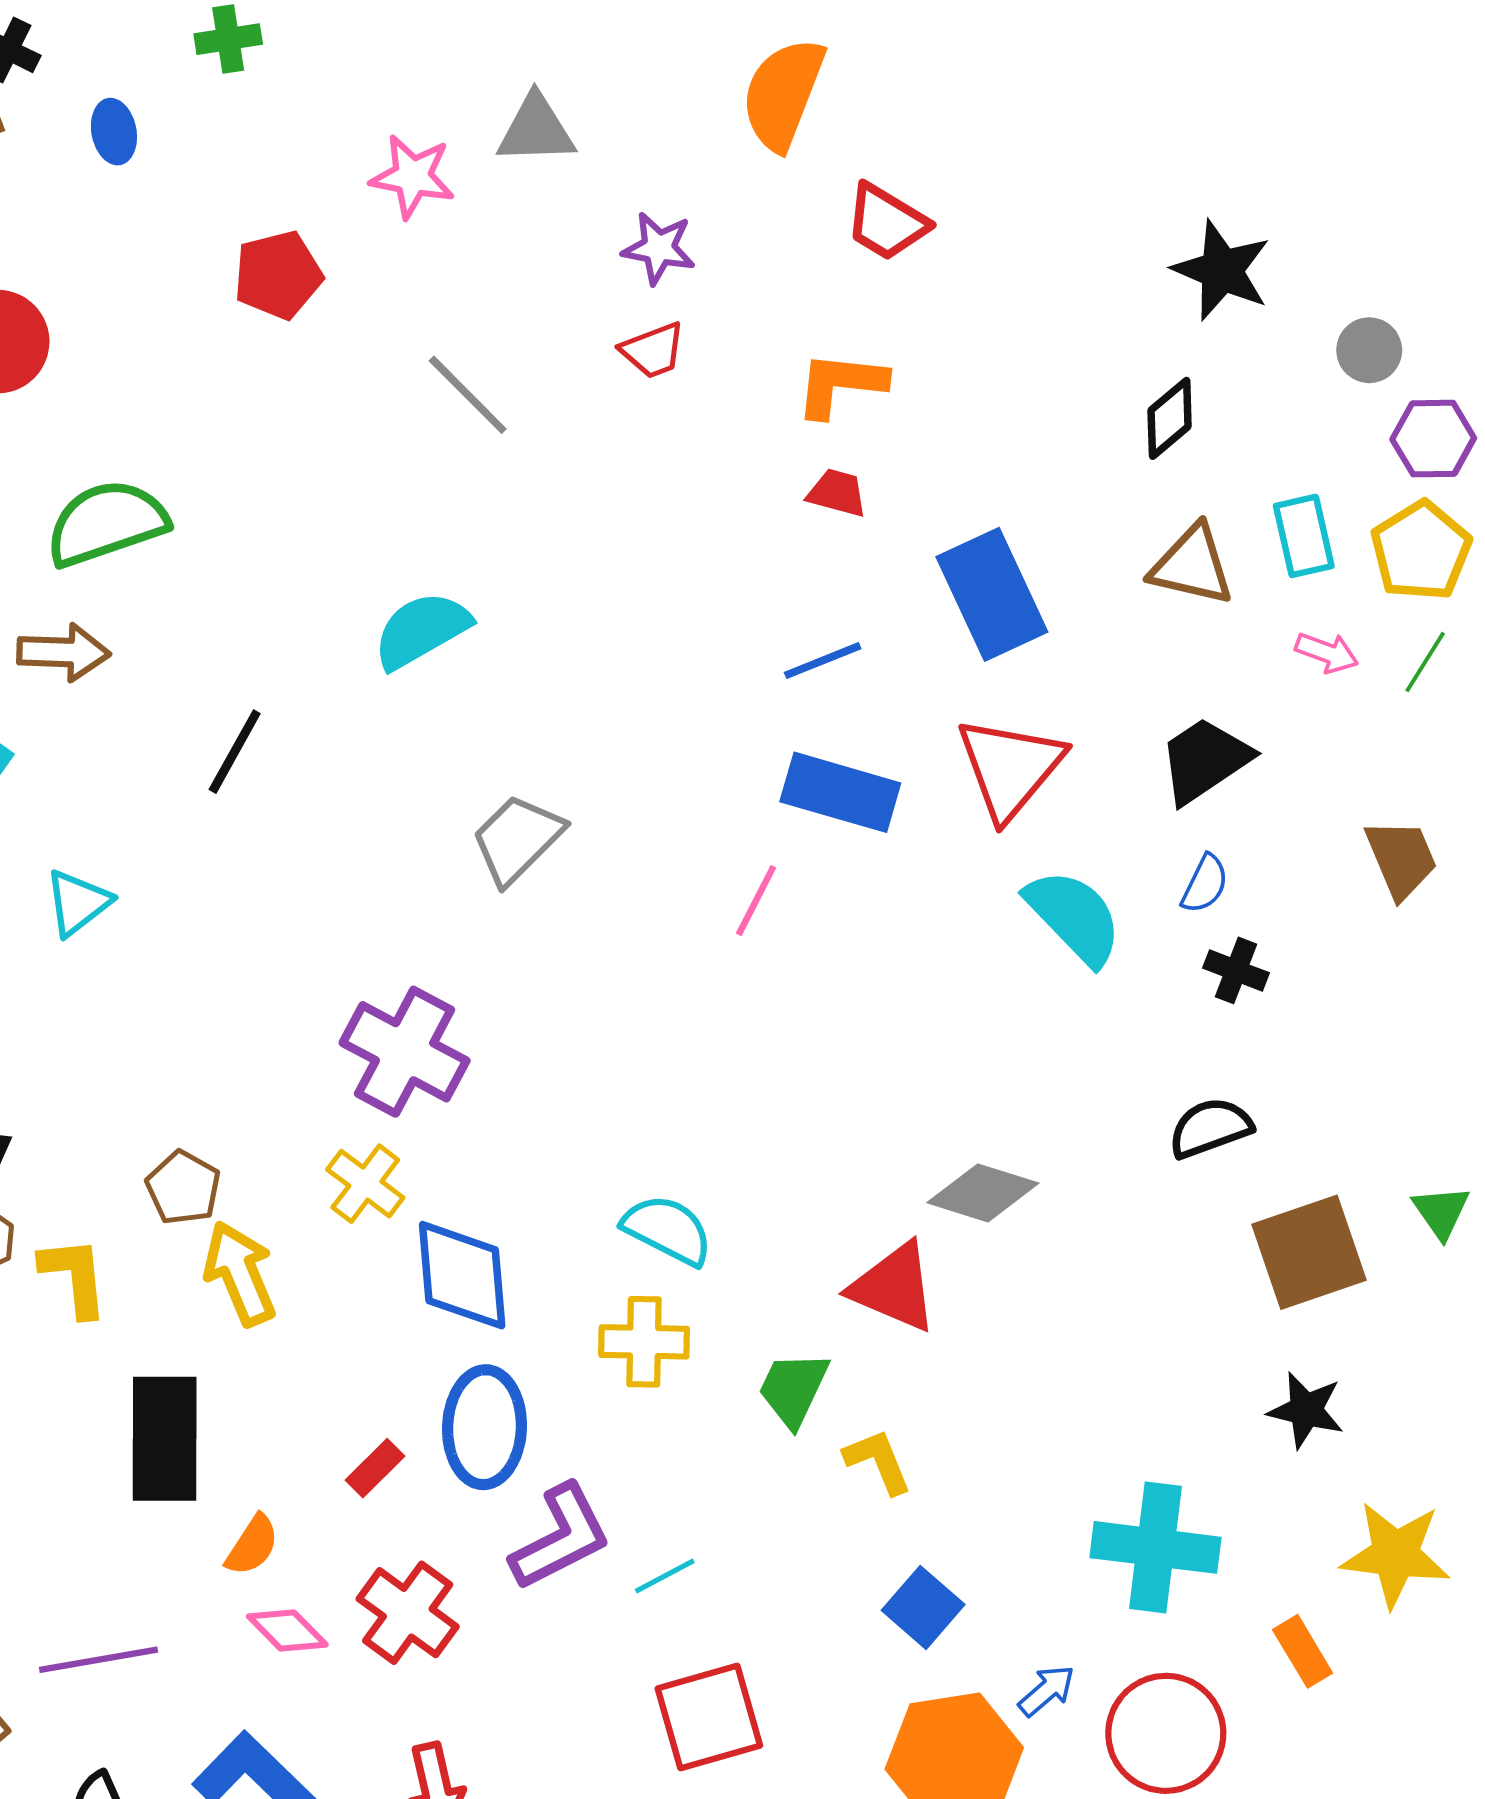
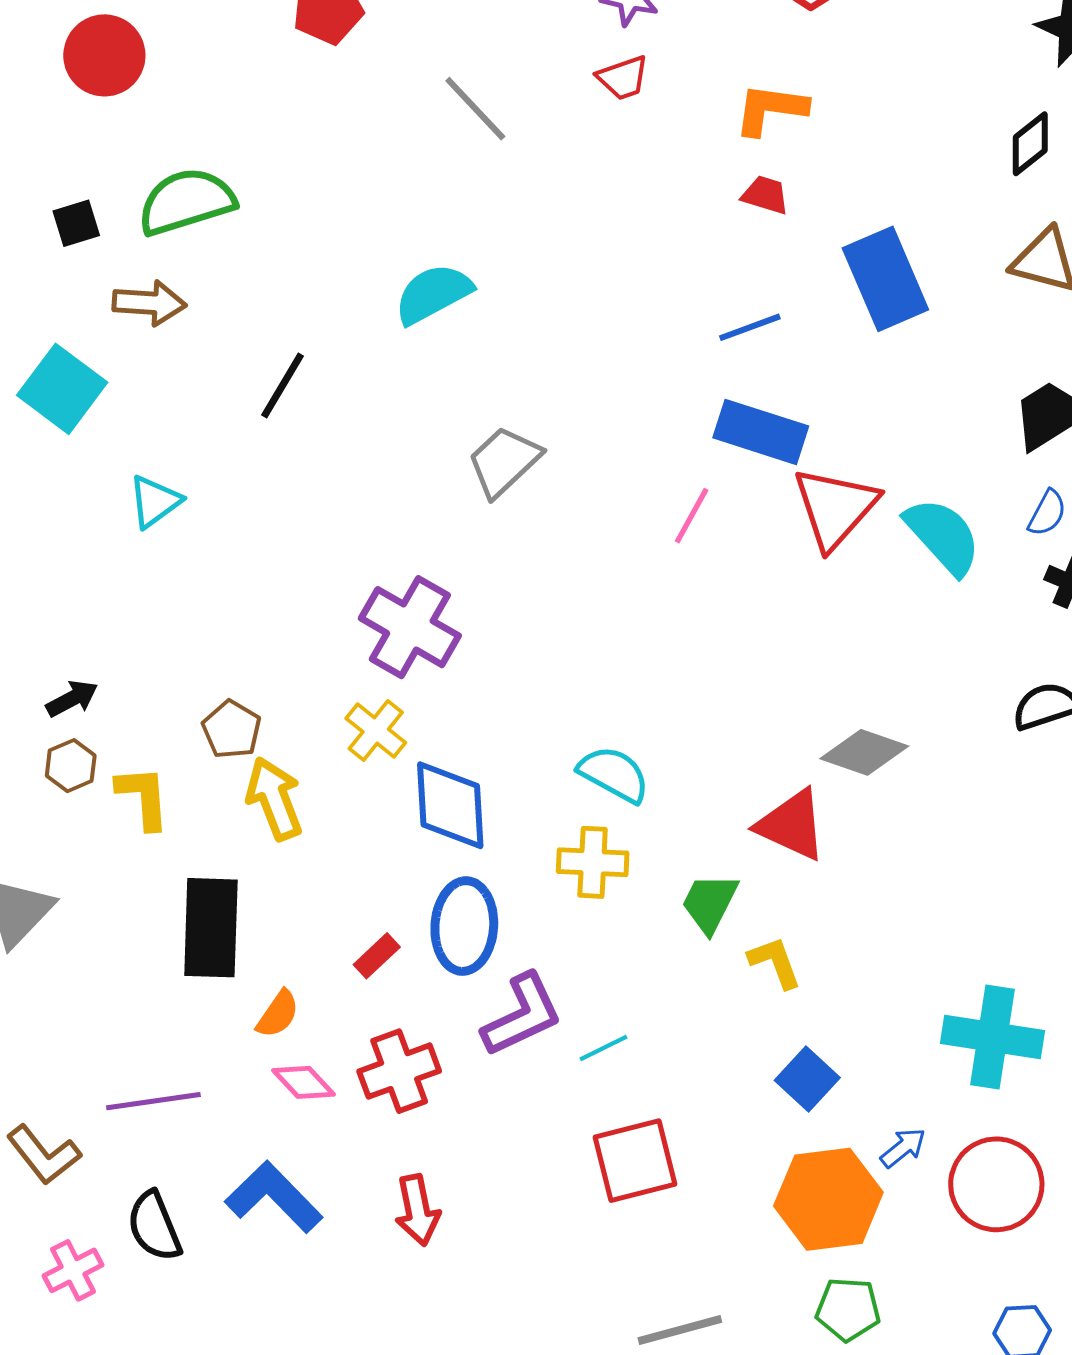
red triangle: (1010, 768) -> (835, 508), moved
red cross: (408, 1613) -> (399, 1071), turned 32

